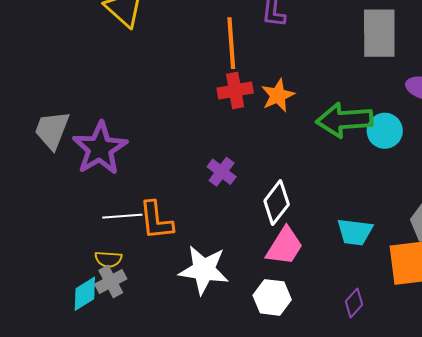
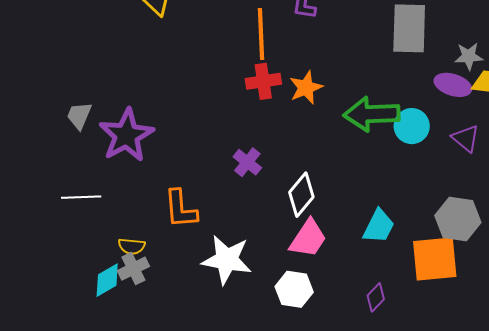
gray trapezoid: (52, 130) -> (79, 116), size x0.7
white line: (122, 216) -> (81, 197), moved
cyan trapezoid: (355, 232) -> (379, 226), turned -72

